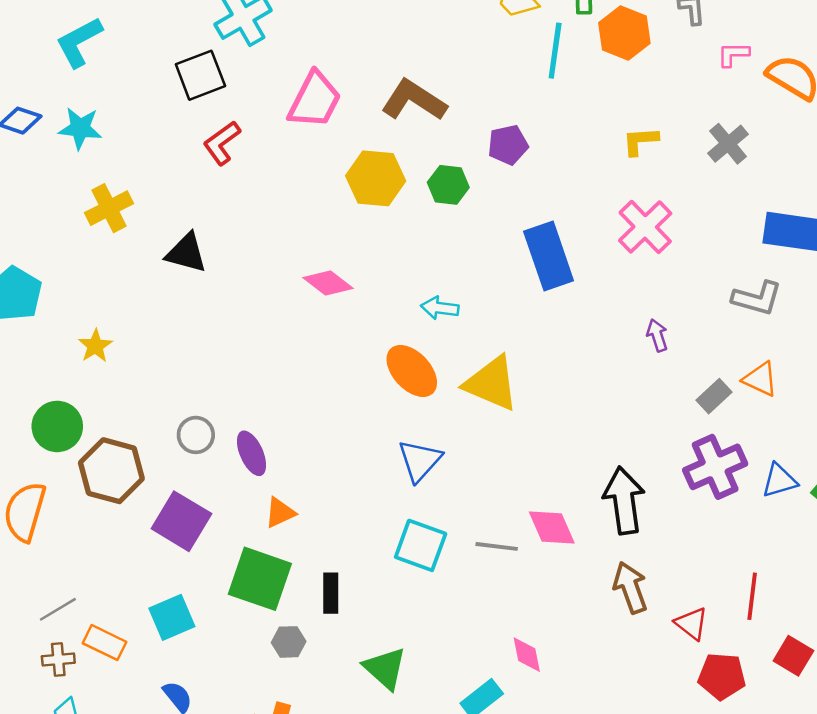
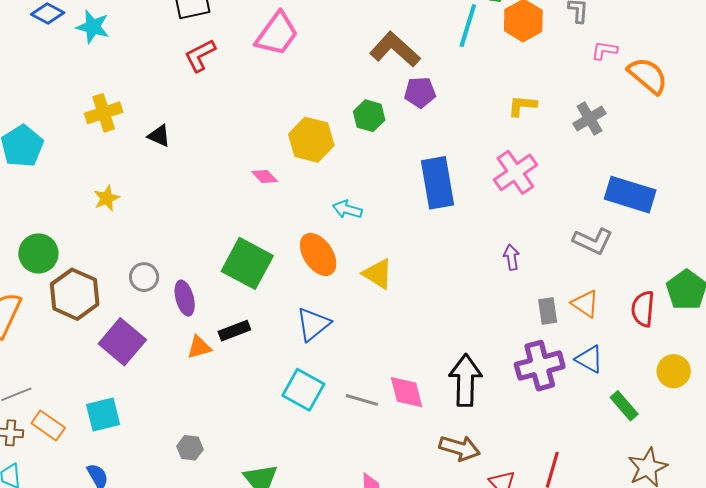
brown L-shape: (414, 100) -> (395, 49), moved
yellow hexagon: (376, 178) -> (311, 140), moved
yellow cross: (109, 208) -> (104, 113), moved
black triangle: (186, 253) -> (159, 136), size x0.7
pink diamond: (328, 283) -> (265, 176), size x0.7
yellow star: (95, 346) -> (107, 198), moved
yellow triangle: (491, 383) -> (378, 274), size x0.7
gray rectangle: (714, 396) -> (548, 311), turned -64
blue triangle: (779, 481) -> (589, 359), moved, turned 36
green square: (260, 579) -> (247, 263), moved
brown arrow: (630, 588) -> (460, 448), turned 117
black rectangle: (331, 593) -> (234, 331), moved, turned 60

